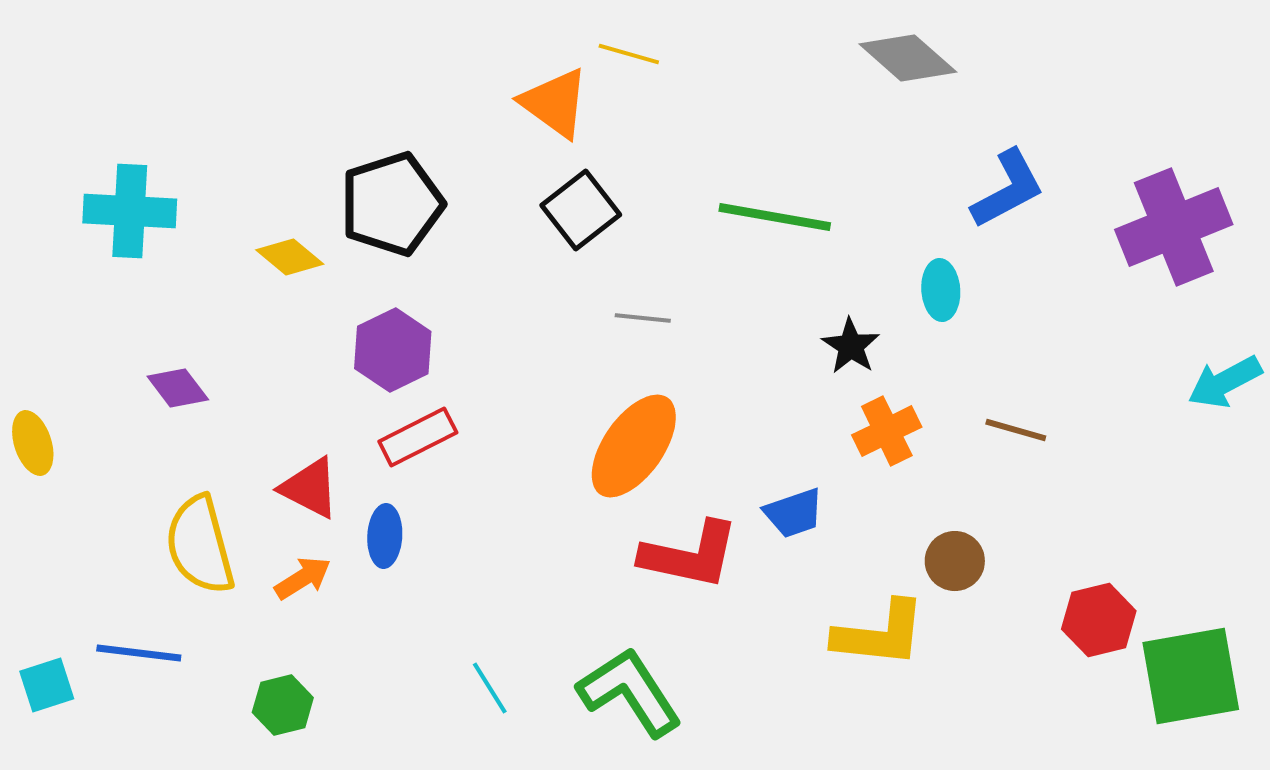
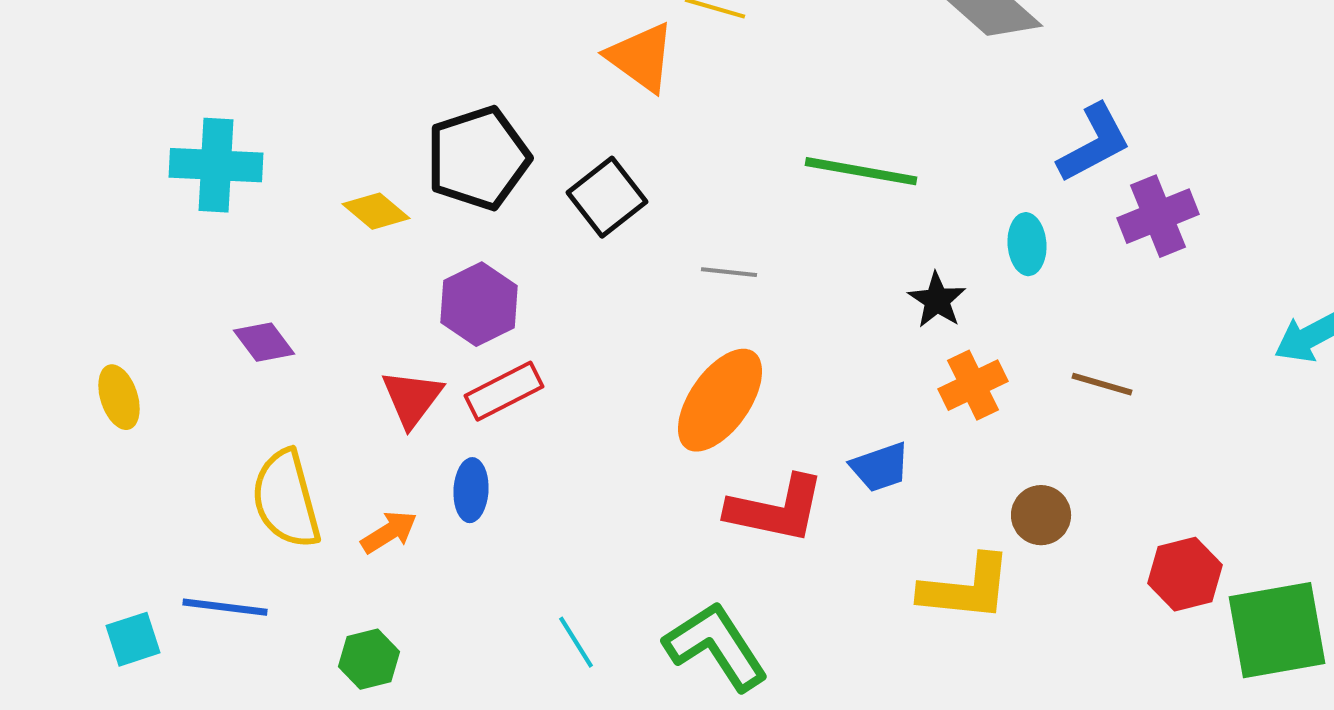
black square: (581, 210) -> (607, 197), moved
purple cross: (1174, 227) -> (1158, 216), moved, size x0.7
red triangle: (310, 488) -> (412, 398), moved, turned 40

